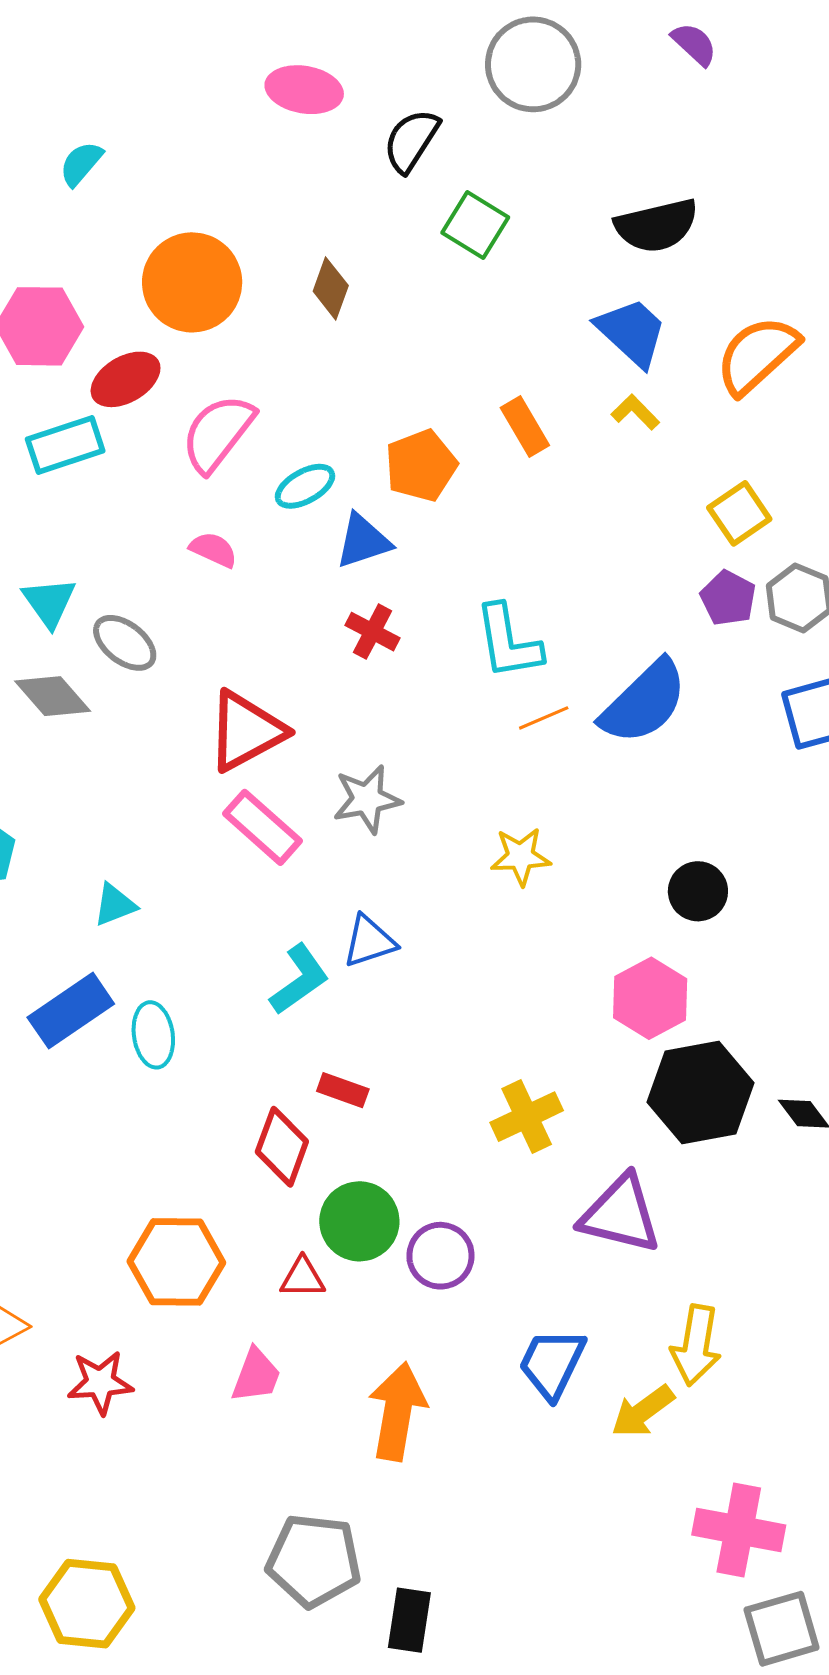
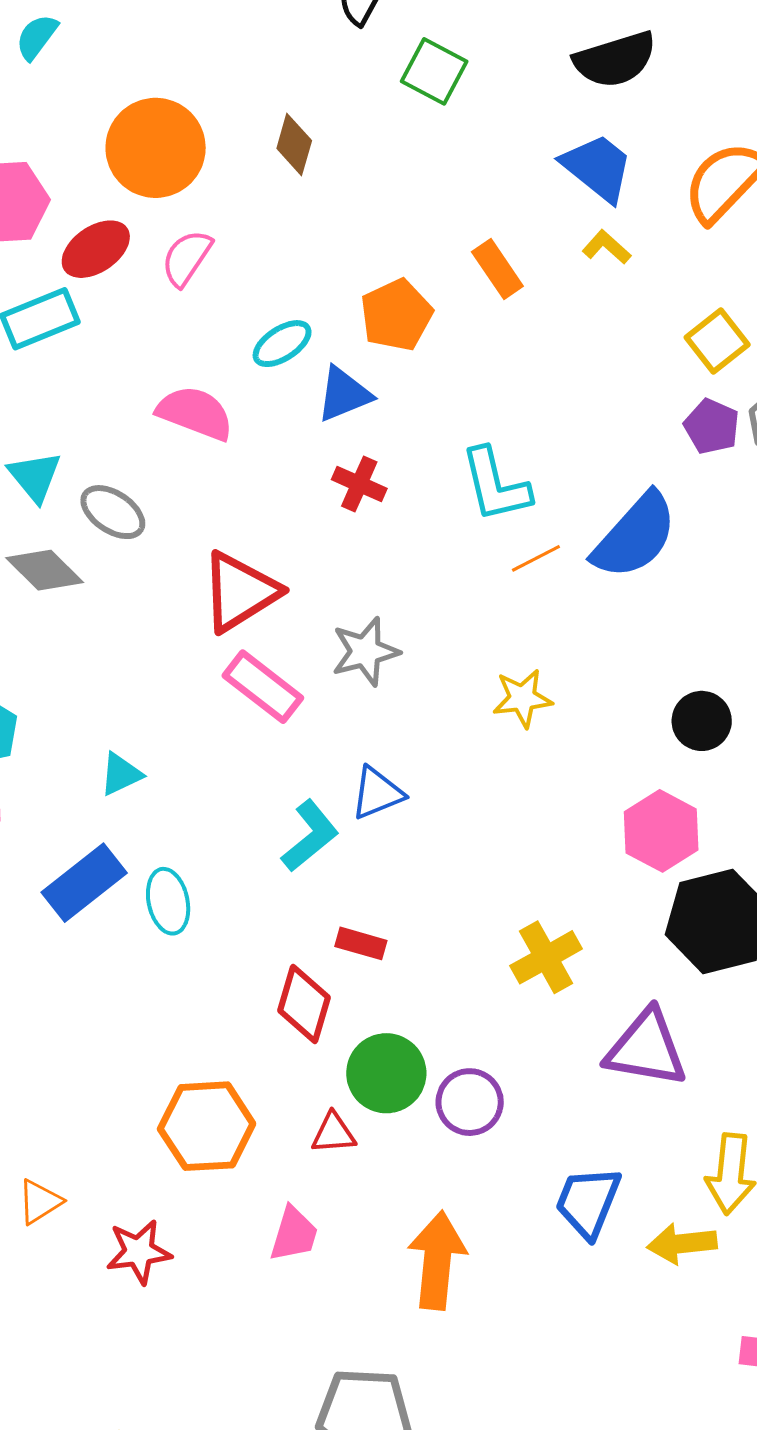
pink semicircle: (218, 433) -> (187, 258), moved, size x0.7
pink semicircle: (213, 550) -> (195, 413), size x1.6
yellow arrow: (643, 1411) -> (682, 1244), turned 34

